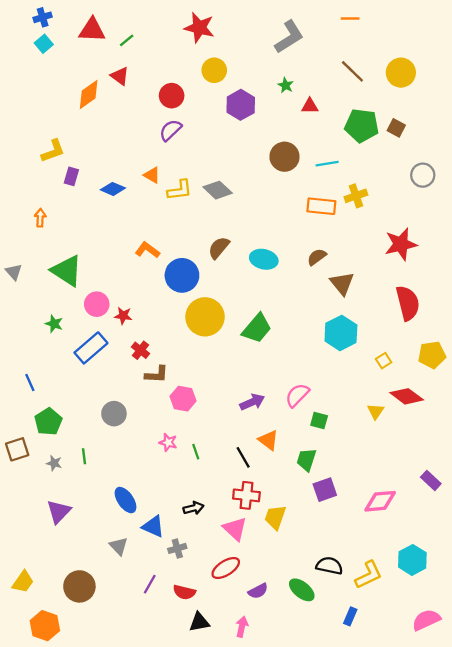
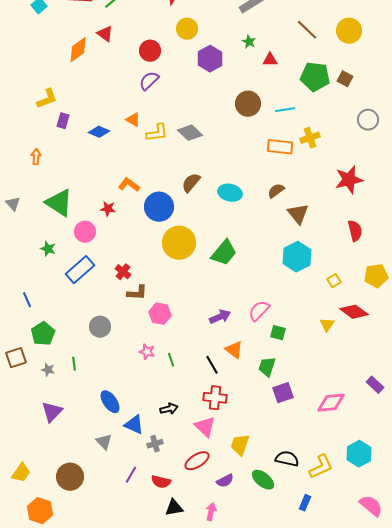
red semicircle: (408, 303) -> (355, 231), size x0.7
red star: (123, 316) -> (108, 209), moved
yellow trapezoid: (275, 517) -> (240, 445), moved
pink semicircle: (426, 620) -> (371, 506), turned 65

